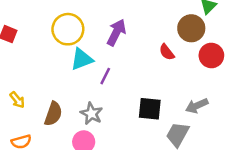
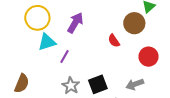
red circle: (211, 55) -> (149, 57), moved
black square: (150, 109) -> (98, 84), turned -30
gray star: (91, 114) -> (71, 86), moved

